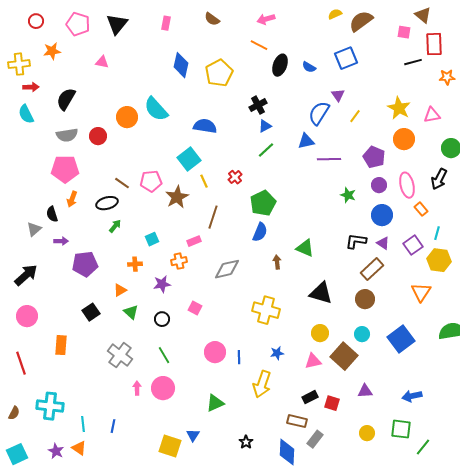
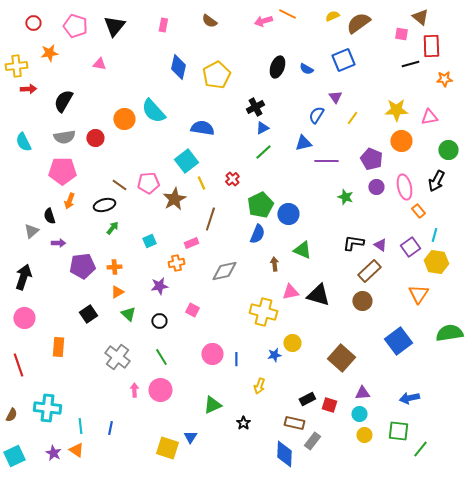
orange line: (259, 45) -> (287, 14), moved
yellow star: (399, 108) -> (396, 110), turned -30
blue semicircle: (319, 113) -> (316, 115), size x0.7
cyan semicircle: (26, 114) -> (23, 142), moved
blue circle: (382, 215) -> (288, 214), moved
orange cross: (135, 264) -> (114, 267), moved
black arrow: (26, 275) -> (23, 277), turned -30
yellow circle: (320, 333) -> (292, 343), moved
cyan circle: (362, 334) -> (359, 414), moved
pink triangle: (313, 361) -> (290, 292), moved
yellow arrow: (262, 384) -> (259, 386), size x0.6
black star: (246, 442) -> (243, 423), moved

